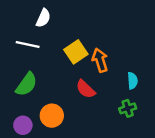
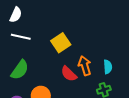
white semicircle: (43, 18) -> (16, 15), moved
orange arrow: (100, 60) -> (85, 66), moved

